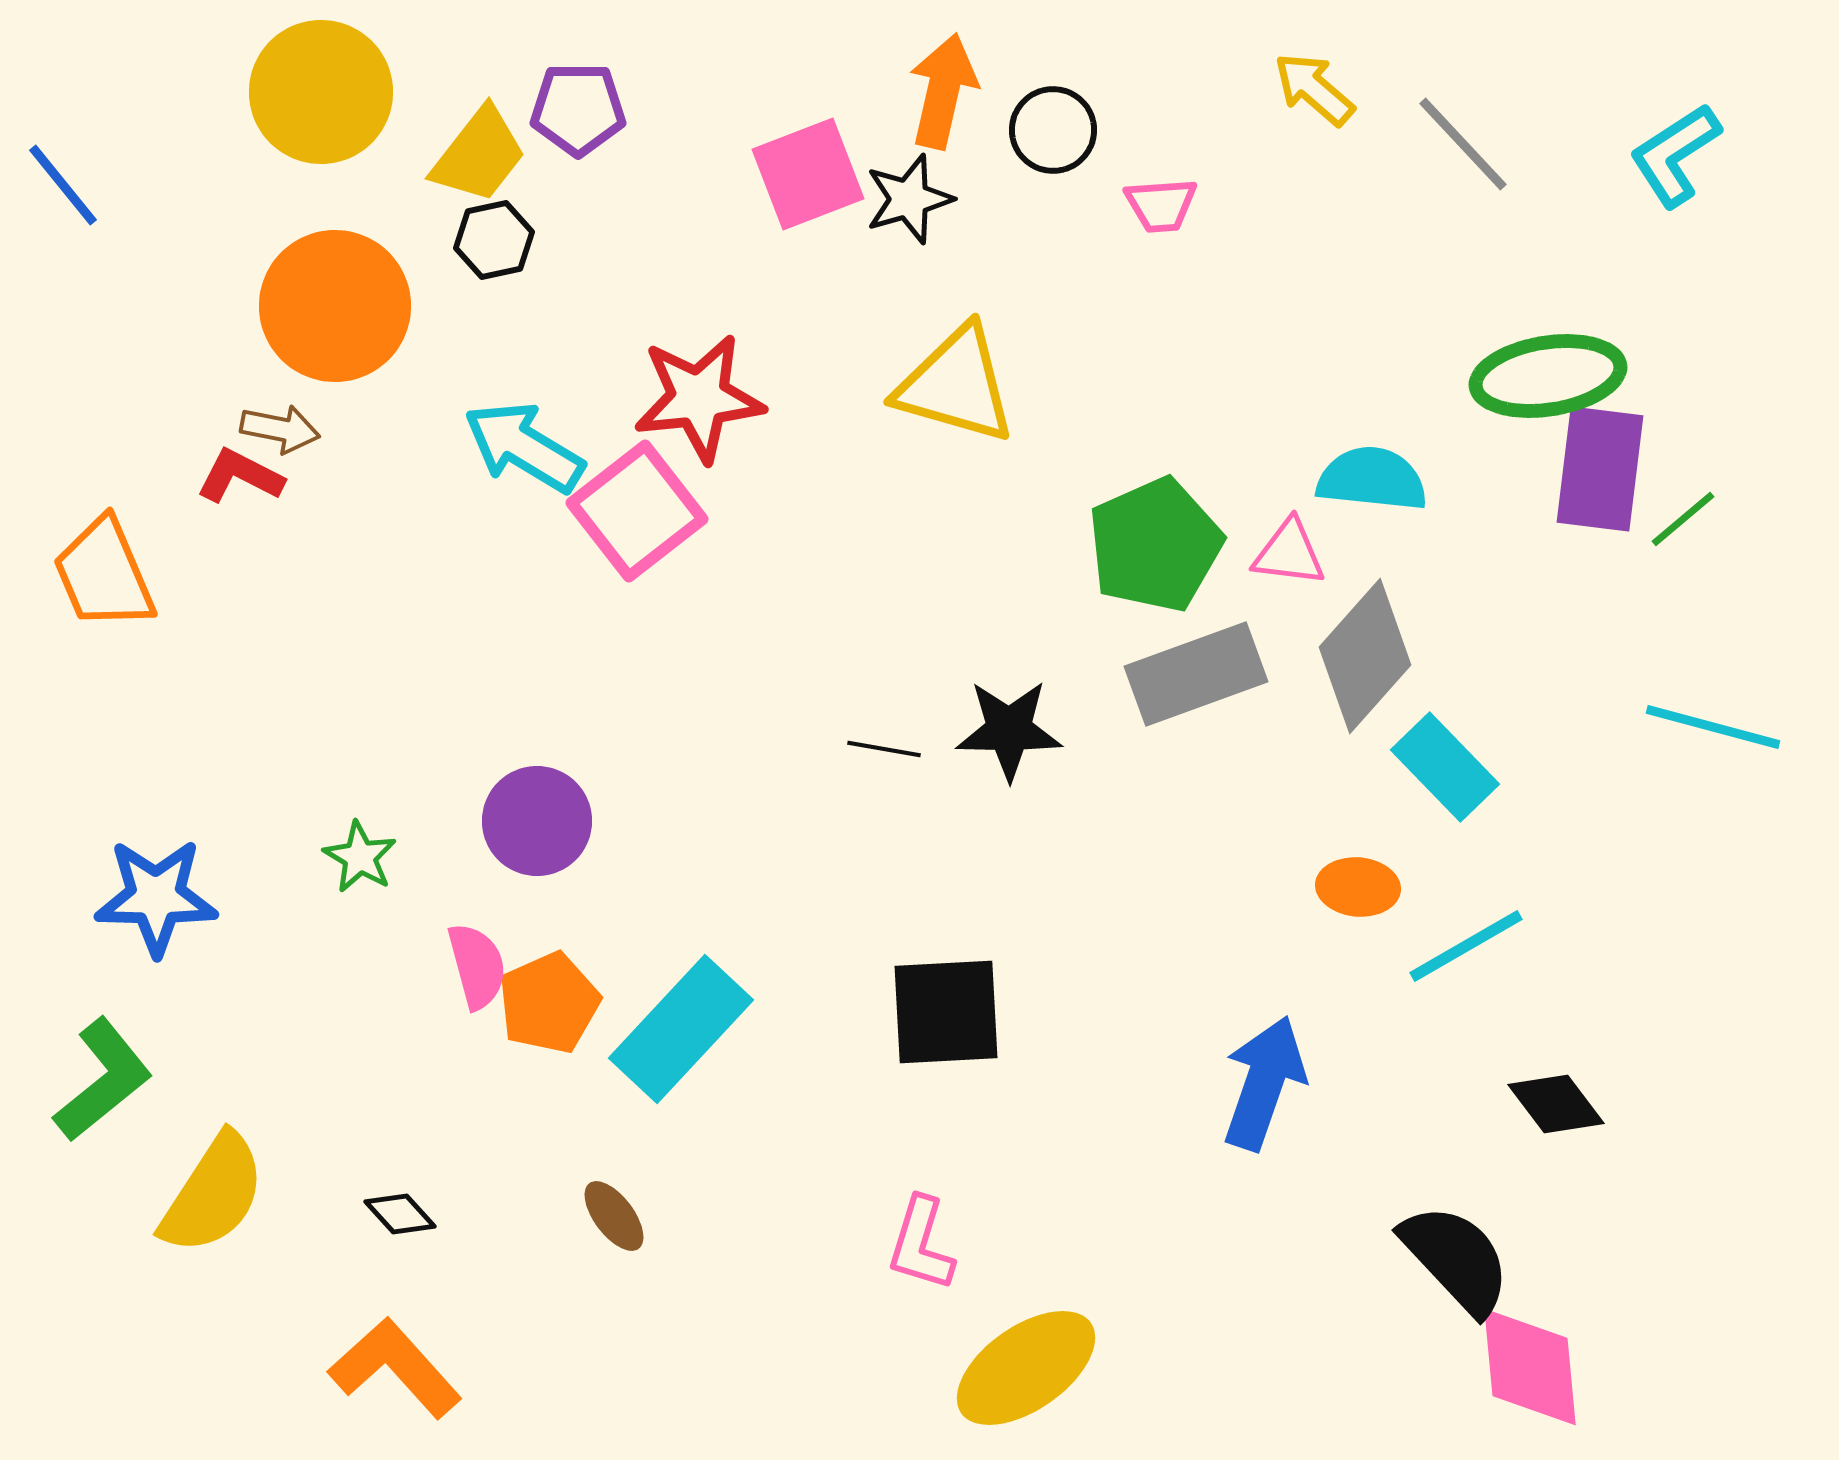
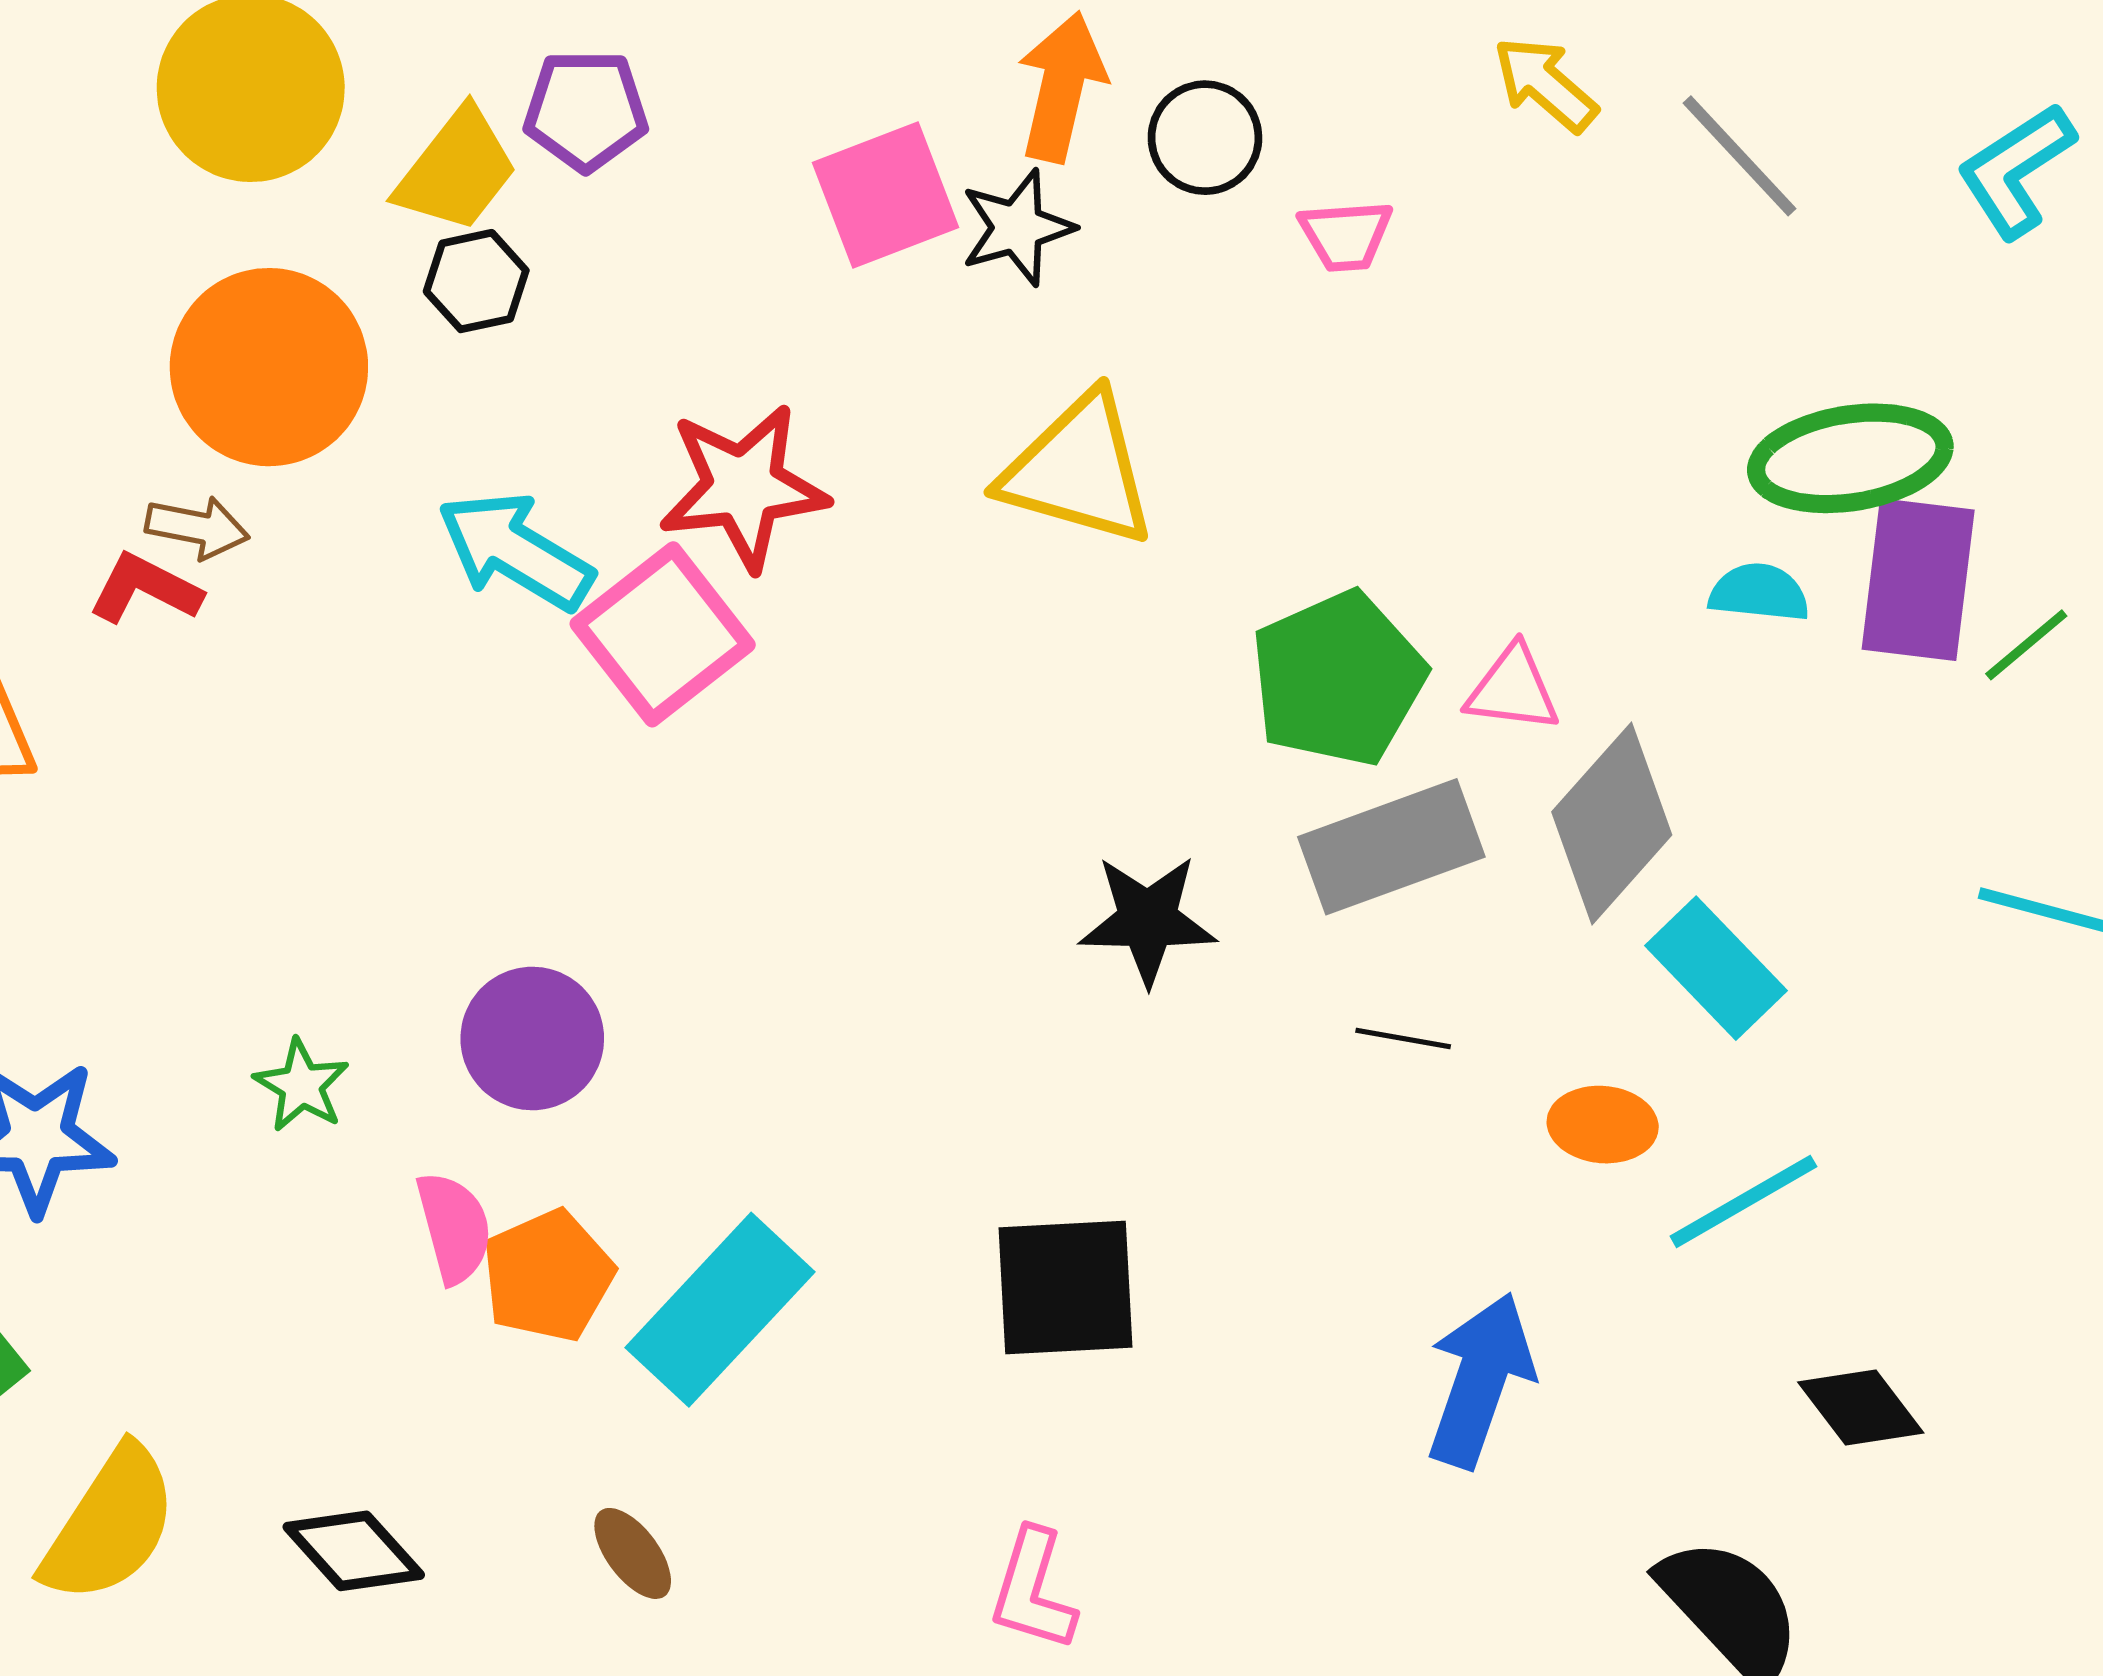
cyan semicircle: (1372, 479) -> (1759, 593), moved, size x0.7
black line: (884, 749) -> (1403, 1038), moved
black diamond: (400, 1214) -> (354, 1551), size x1.5

